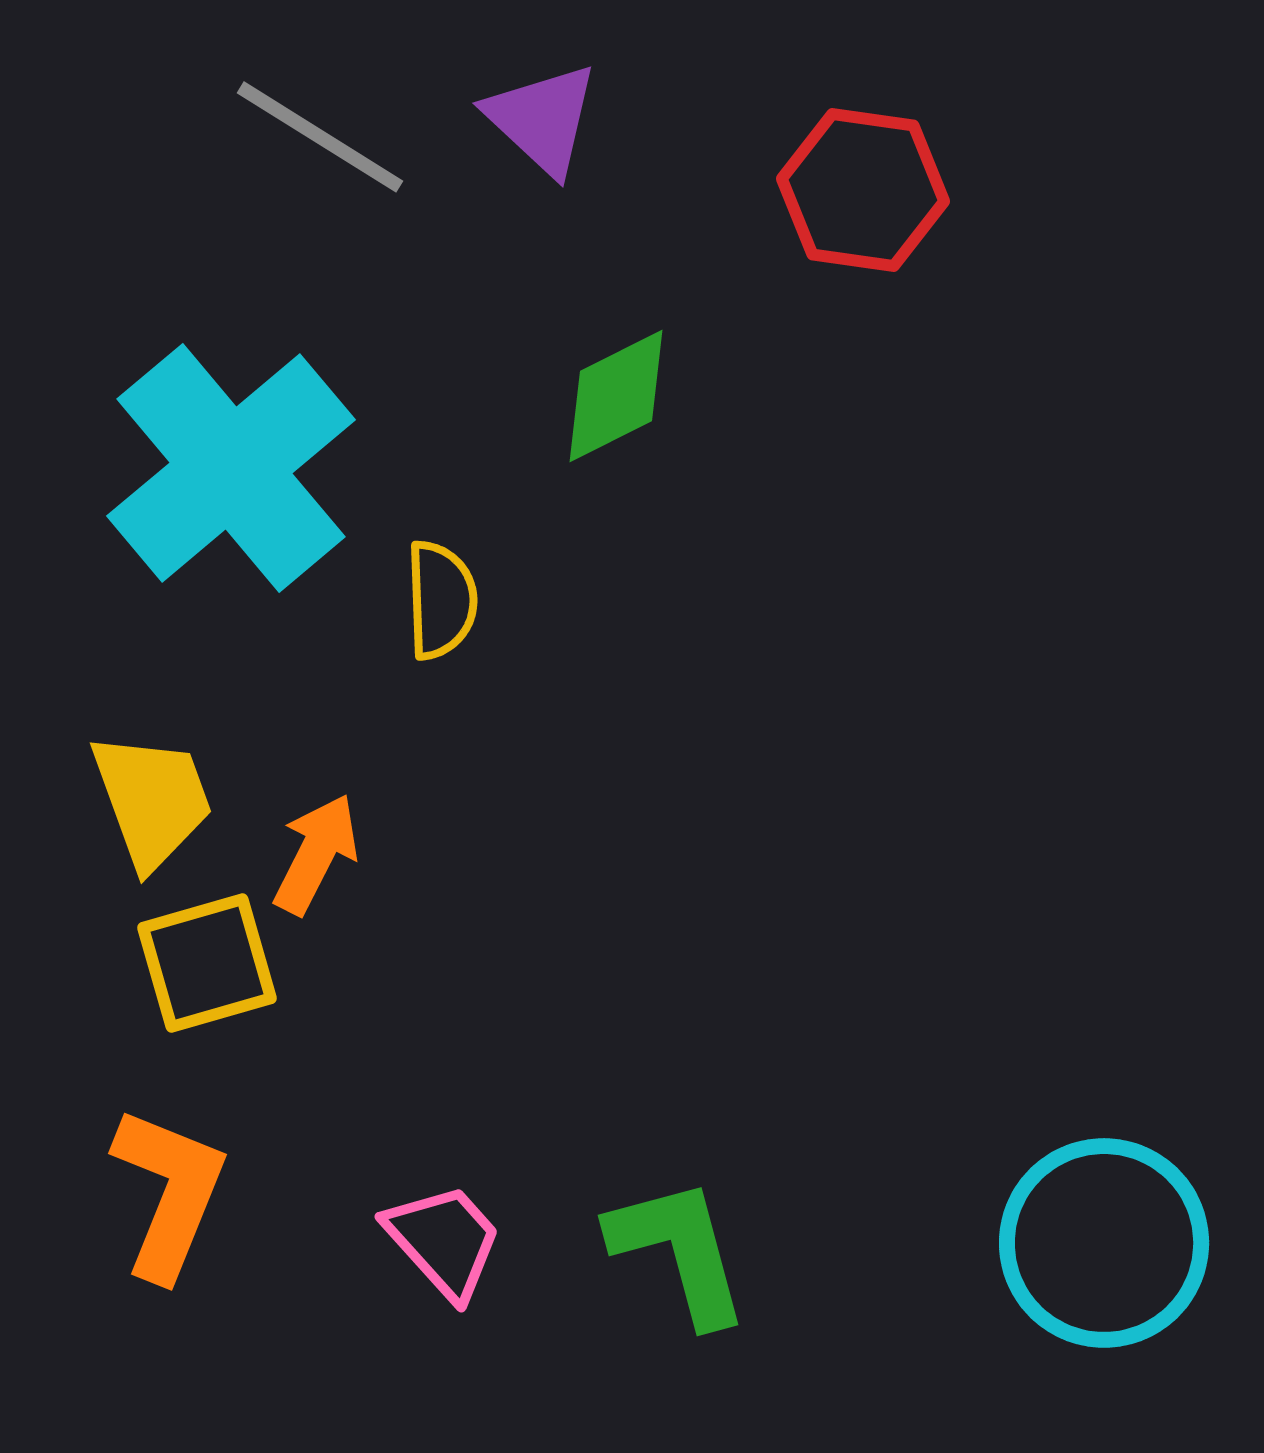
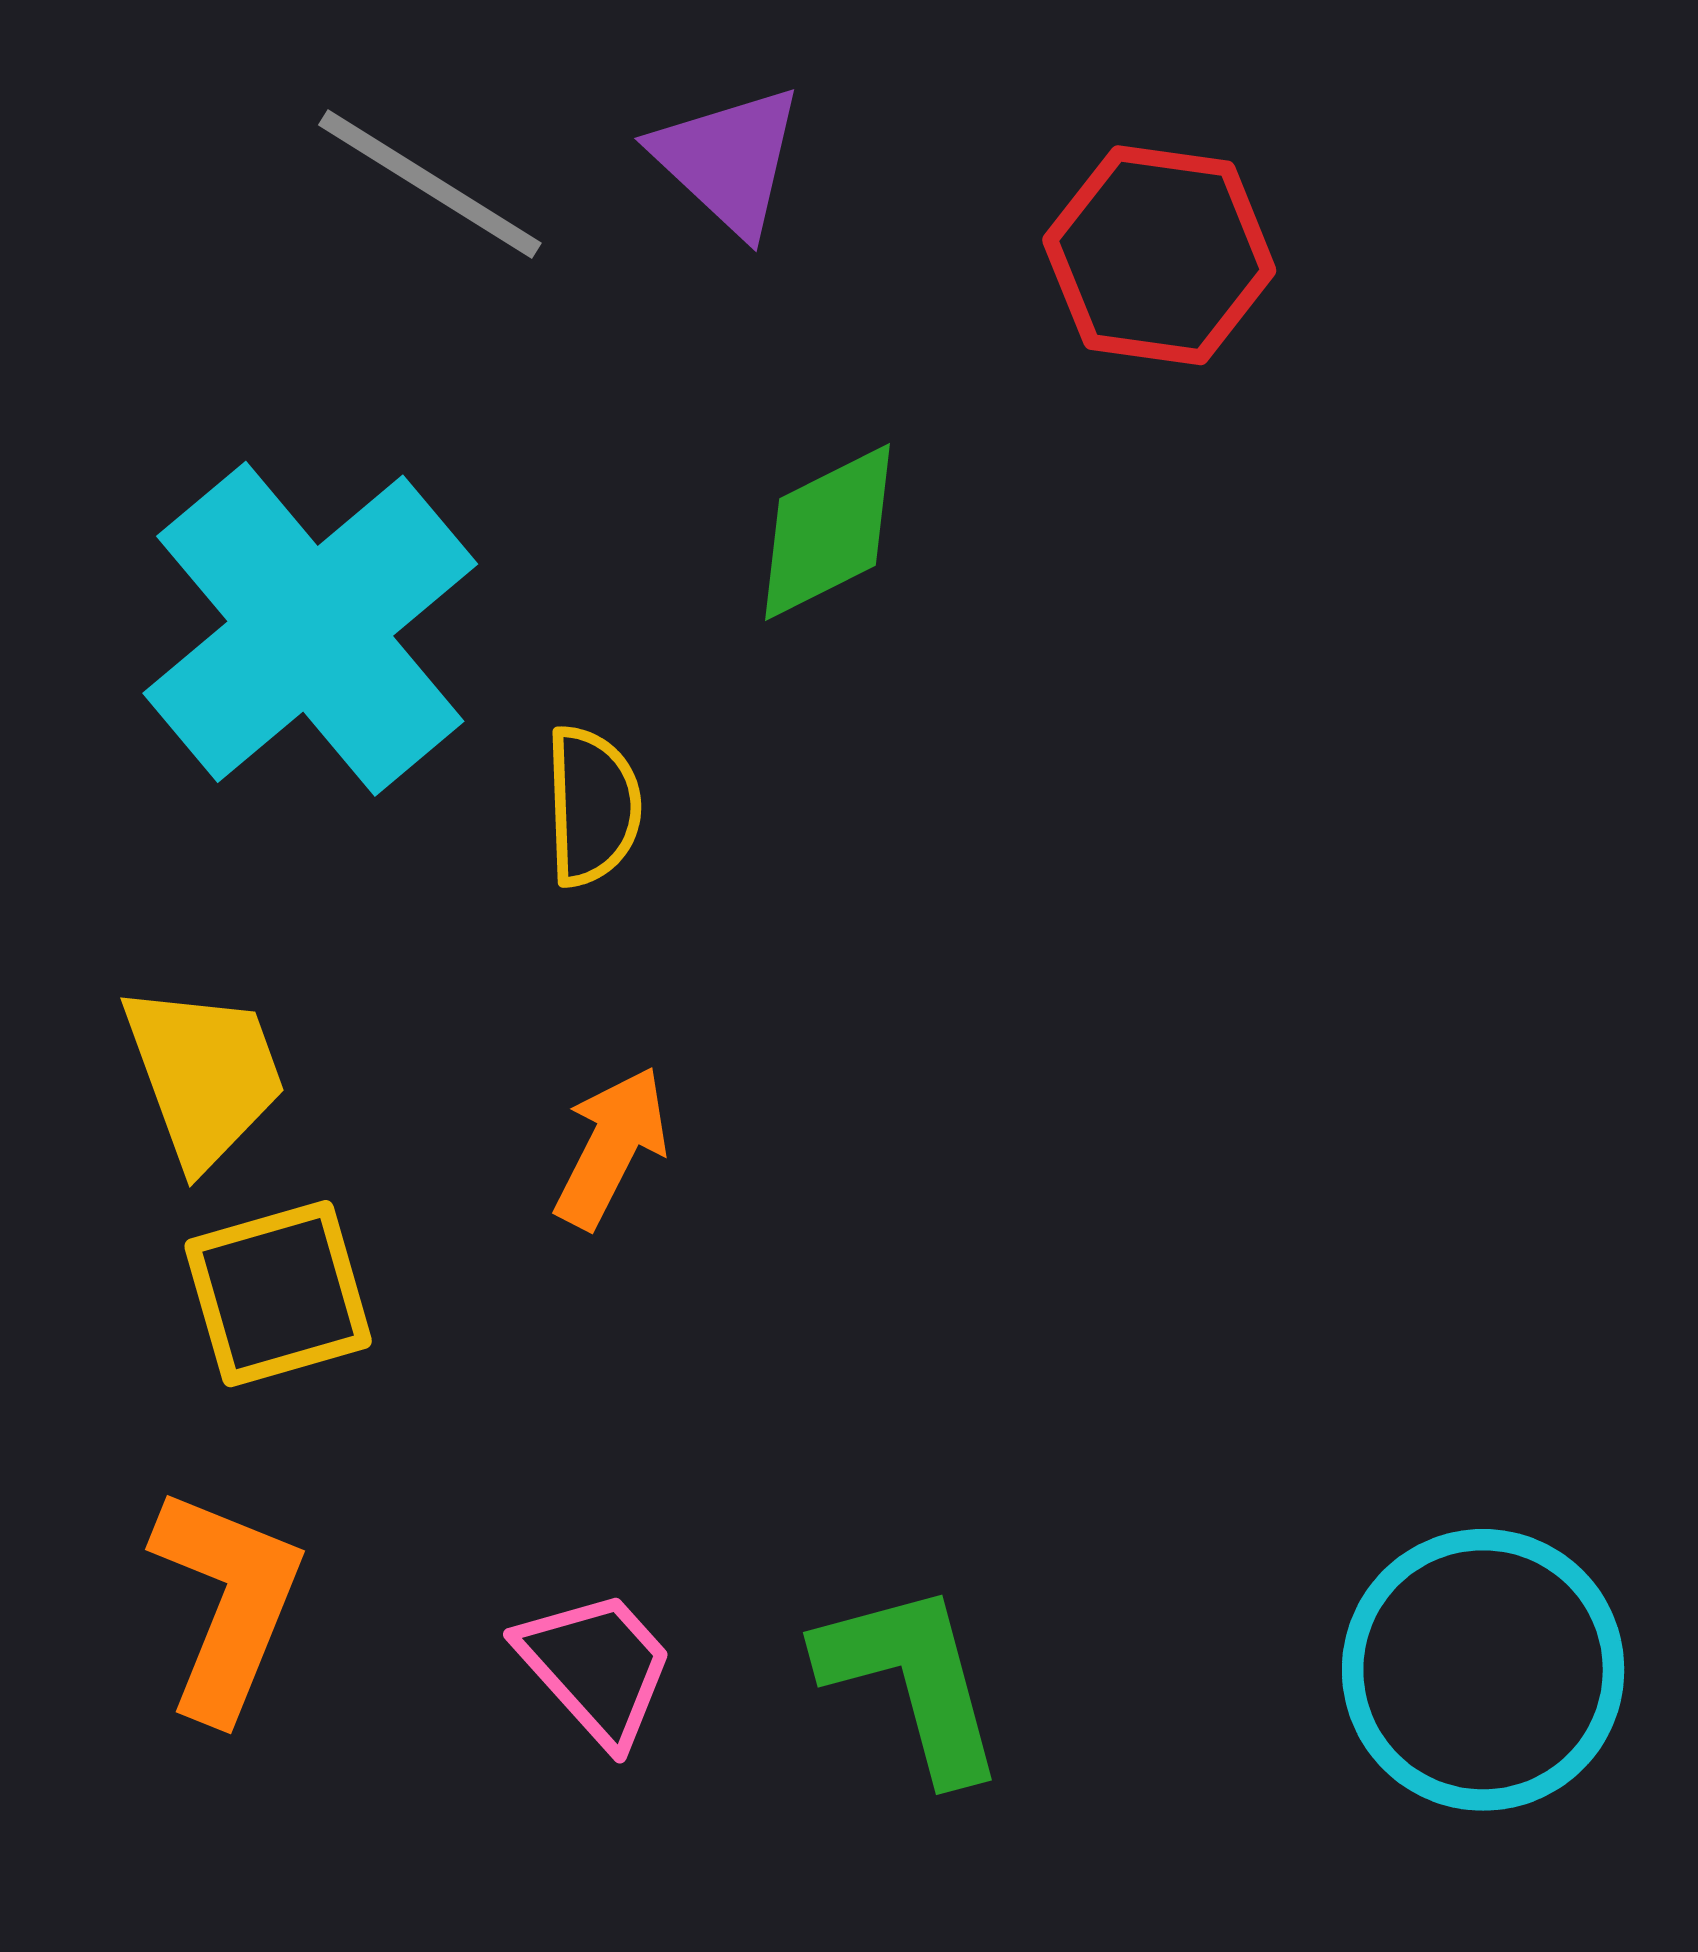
orange arrow: (316, 854) -> (611, 1147), moved

